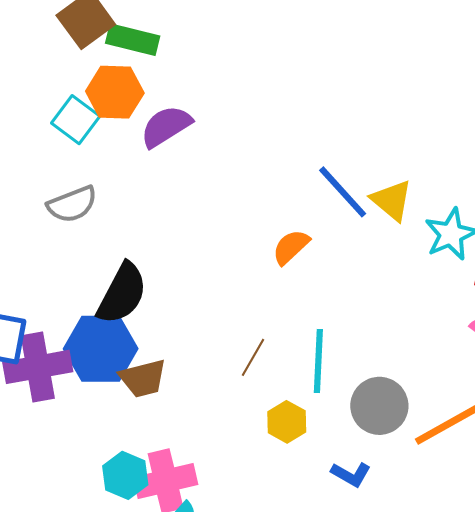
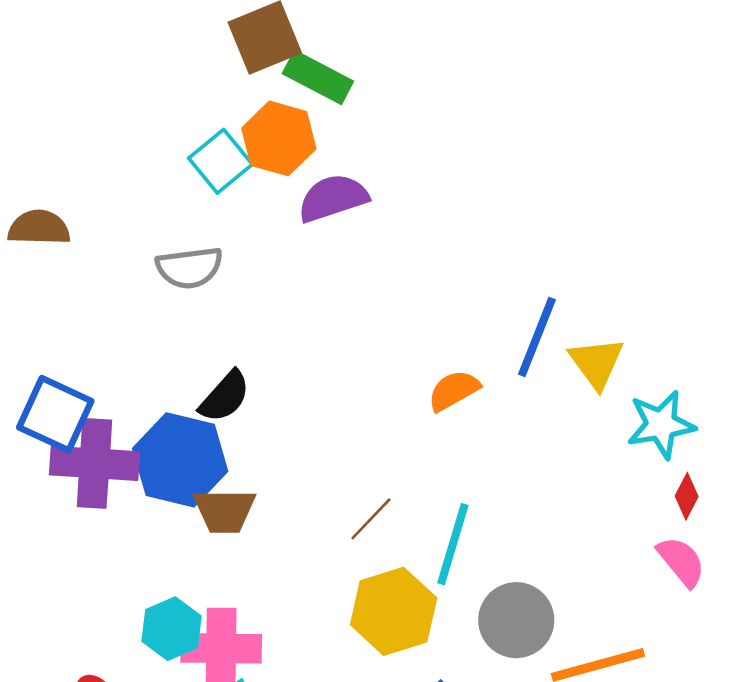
blue line: (343, 192) -> (537, 337), turned 50
black semicircle: (122, 294) -> (225, 397), size x0.7
yellow hexagon: (287, 422) -> (394, 611), size x1.6

